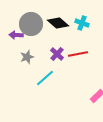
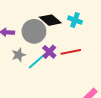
gray circle: (31, 24) -> (34, 31), moved
cyan line: (45, 78) -> (37, 61), moved

